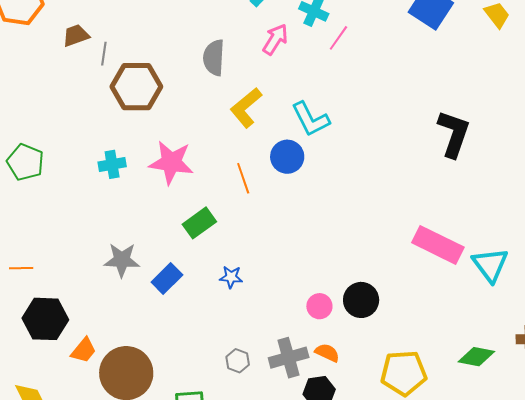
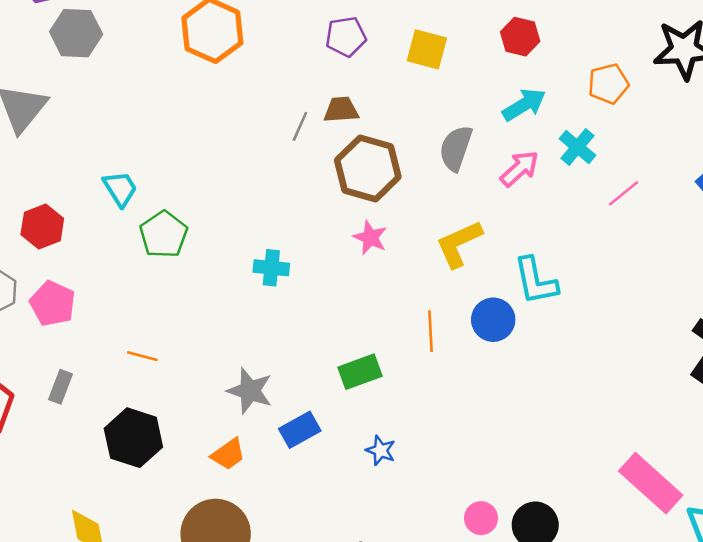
brown trapezoid: (76, 35) -> (341, 110), moved
pink line: (338, 38) -> (623, 193), moved
gray semicircle: (214, 58) -> (456, 148), moved
brown hexagon: (136, 87) -> (368, 168), moved
pink star: (171, 162) -> (370, 238), moved, size x0.6
orange line: (21, 268) -> (142, 356), moved
orange trapezoid: (84, 350) -> (228, 454), moved

